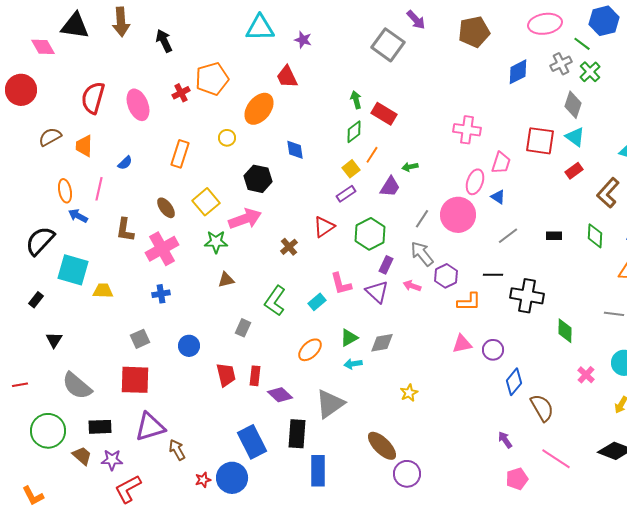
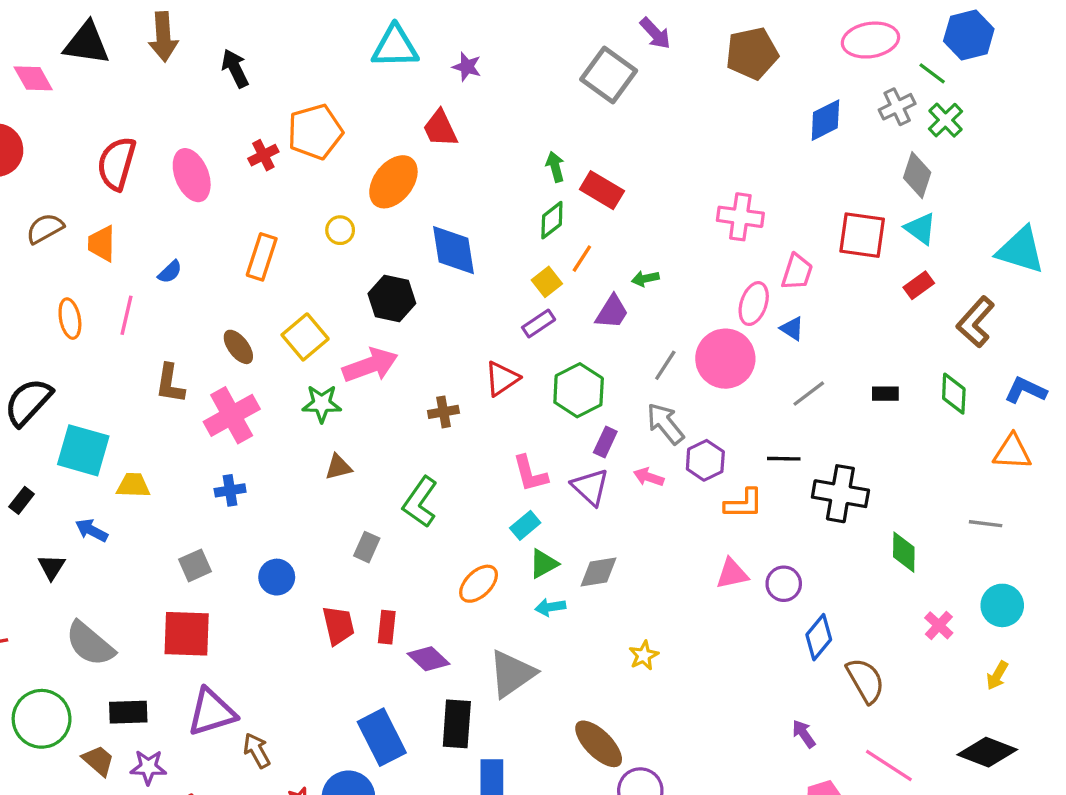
blue diamond: (295, 150) -> (453, 250), size x1.6
blue arrow: (78, 216) -> (92, 530), moved
brown cross: (289, 247) -> (443, 412), turned 30
cyan rectangle: (317, 302) -> (525, 525), moved

